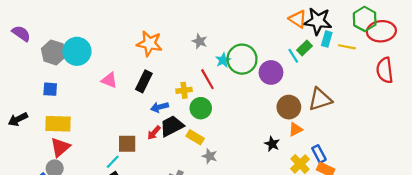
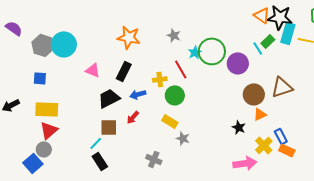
cyan rectangle: (327, 39) -> (288, 33), size x1.5
black trapezoid: (172, 126) -> (109, 98), moved

